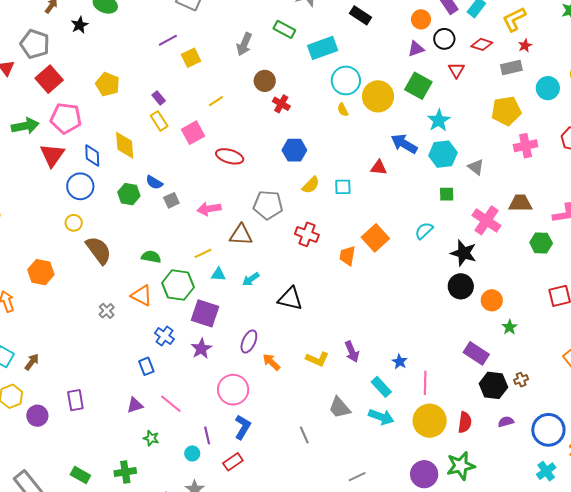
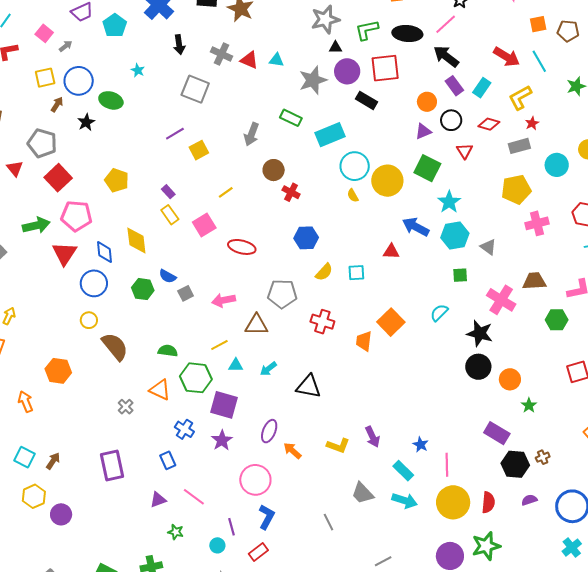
purple rectangle: (75, 400) -> (112, 466), moved, size x1.4

